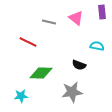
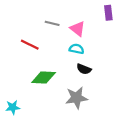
pink triangle: (76, 18) -> (78, 29), moved
cyan semicircle: (97, 46) -> (77, 49), moved
cyan star: (21, 96) -> (13, 107), moved

